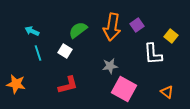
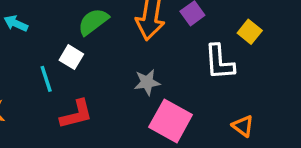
cyan line: (38, 53) -> (46, 79), moved

